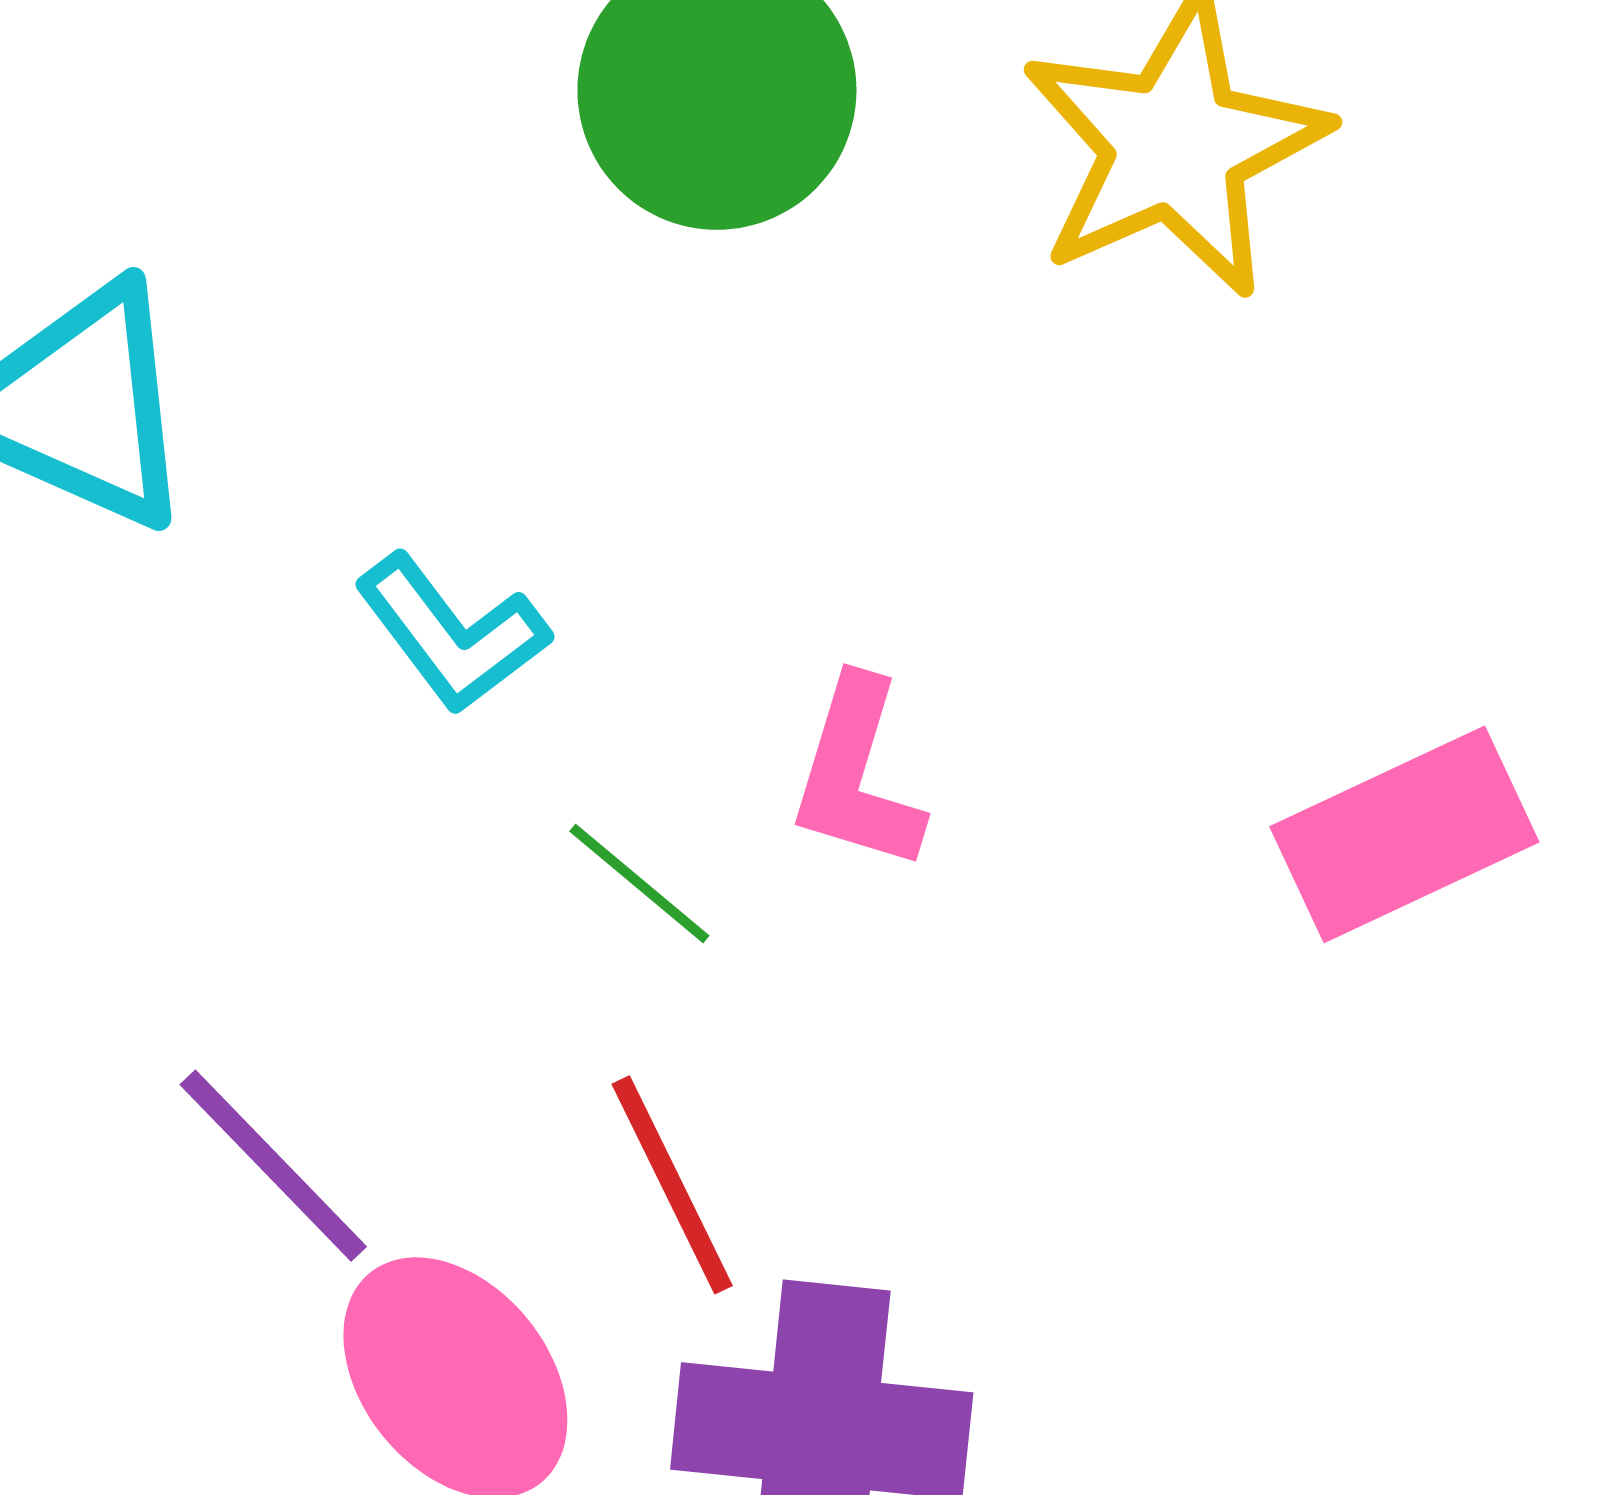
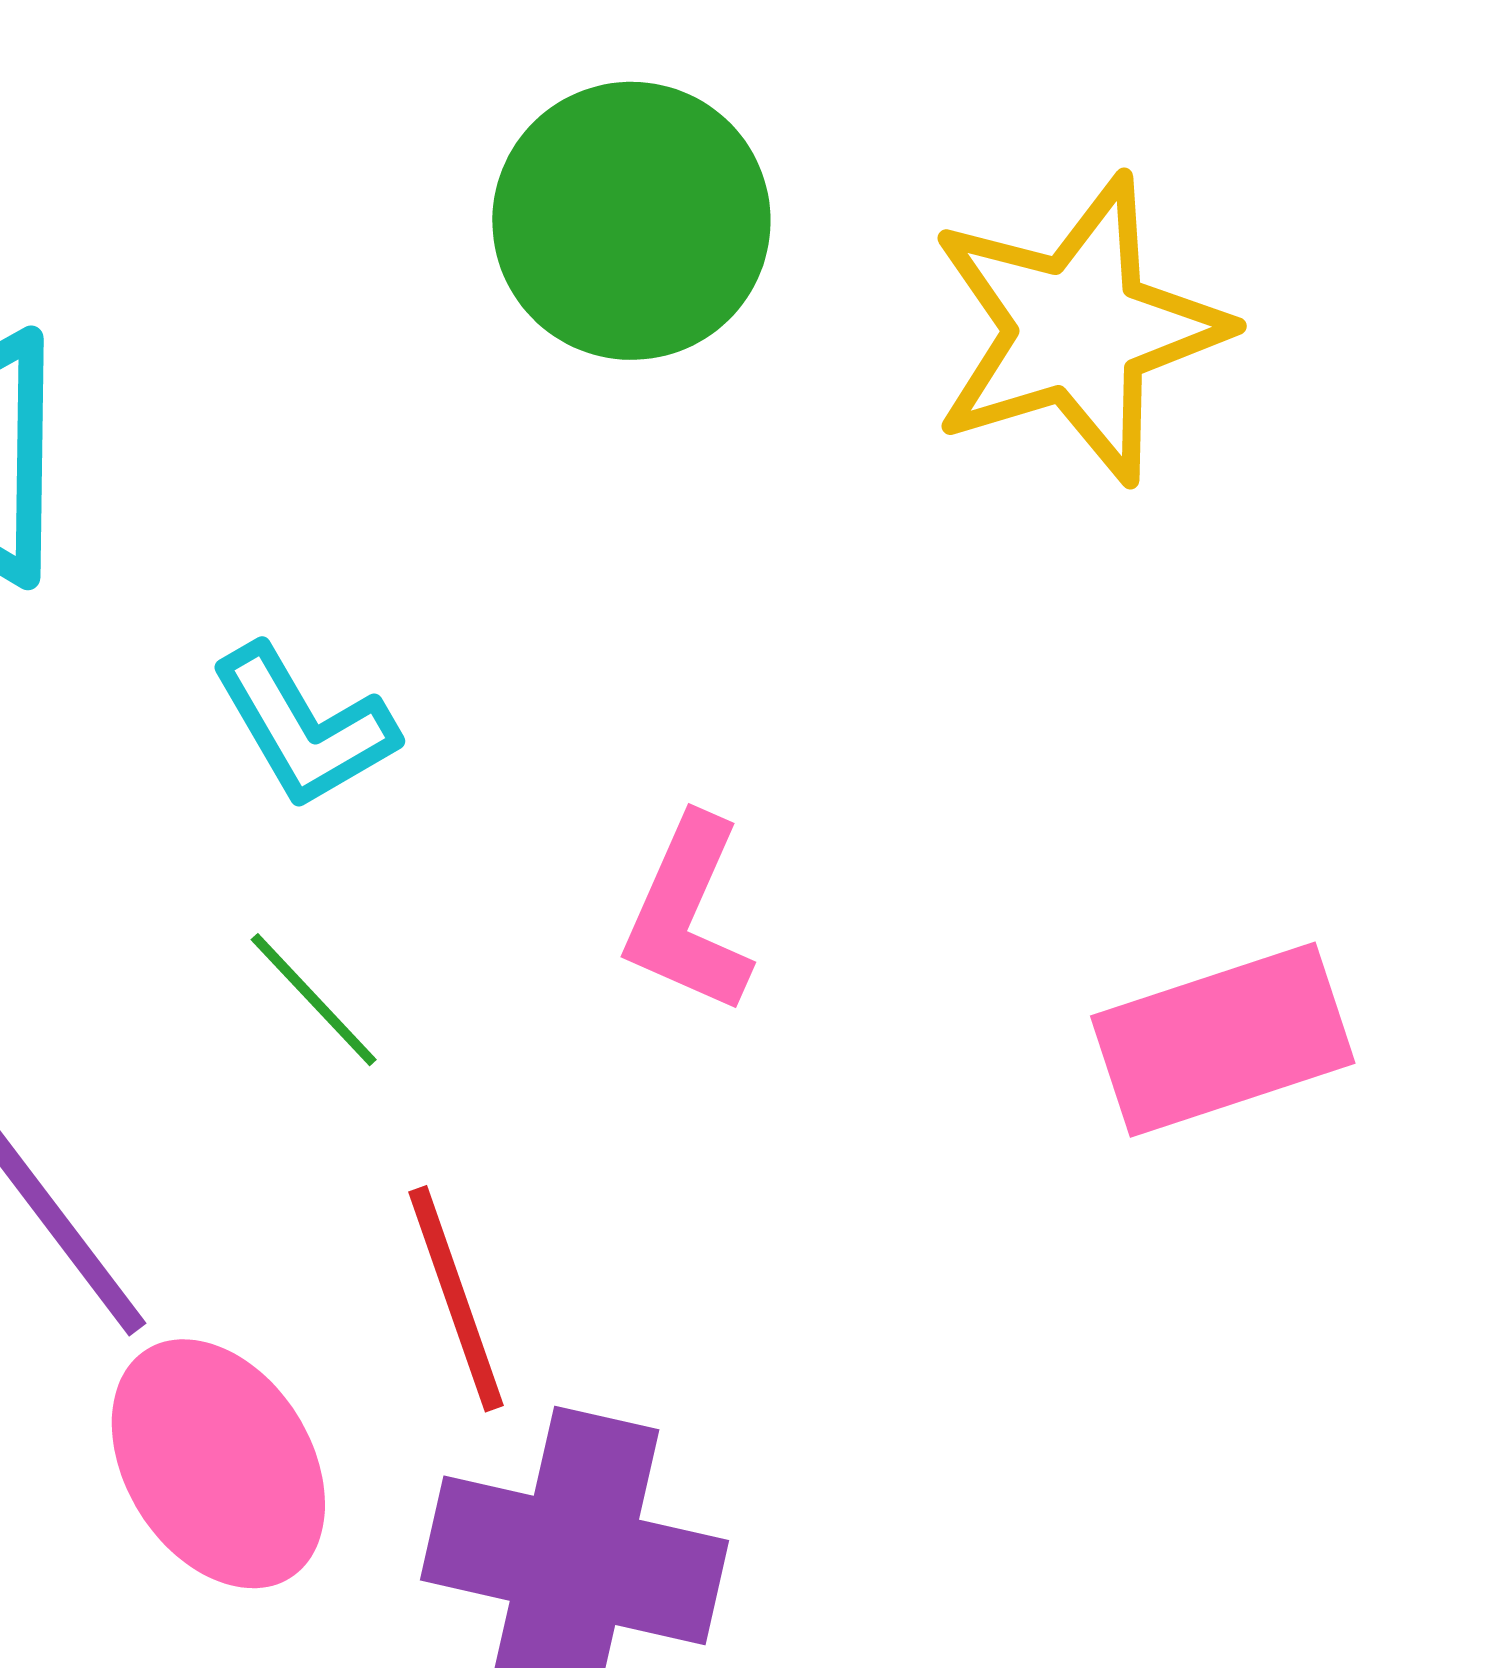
green line: (639, 884) -> (314, 1000), moved

